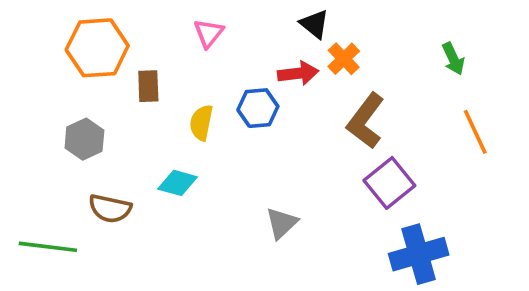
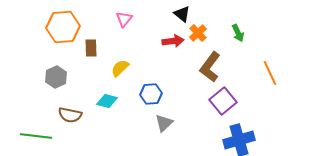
green arrow: (453, 59) -> (238, 33), moved
blue hexagon: (258, 108) -> (151, 94), moved
yellow semicircle: (201, 123) -> (120, 68), turned 36

